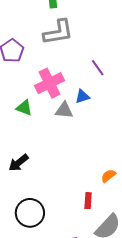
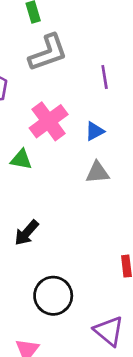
purple line: (98, 68) -> (105, 77), moved, turned 36
gray triangle: (64, 110) -> (97, 172), moved

